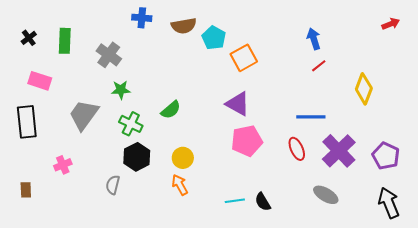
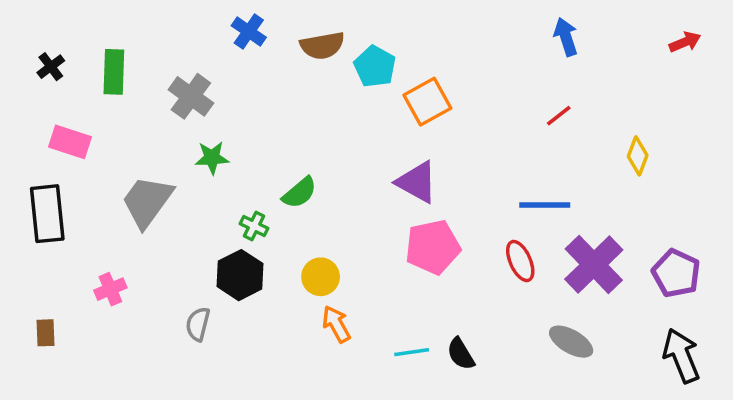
blue cross: (142, 18) -> (249, 32), turned 30
blue arrow: (314, 39) -> (566, 37), moved
yellow diamond: (364, 89) -> (638, 156), size x0.7
green cross: (131, 124) -> (254, 226), moved, size x0.7
orange arrow: (180, 185) -> (336, 324), moved

